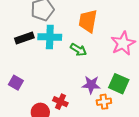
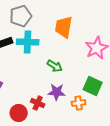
green arrow: (78, 50) -> (55, 66), moved
purple star: (91, 85) -> (57, 92), moved

